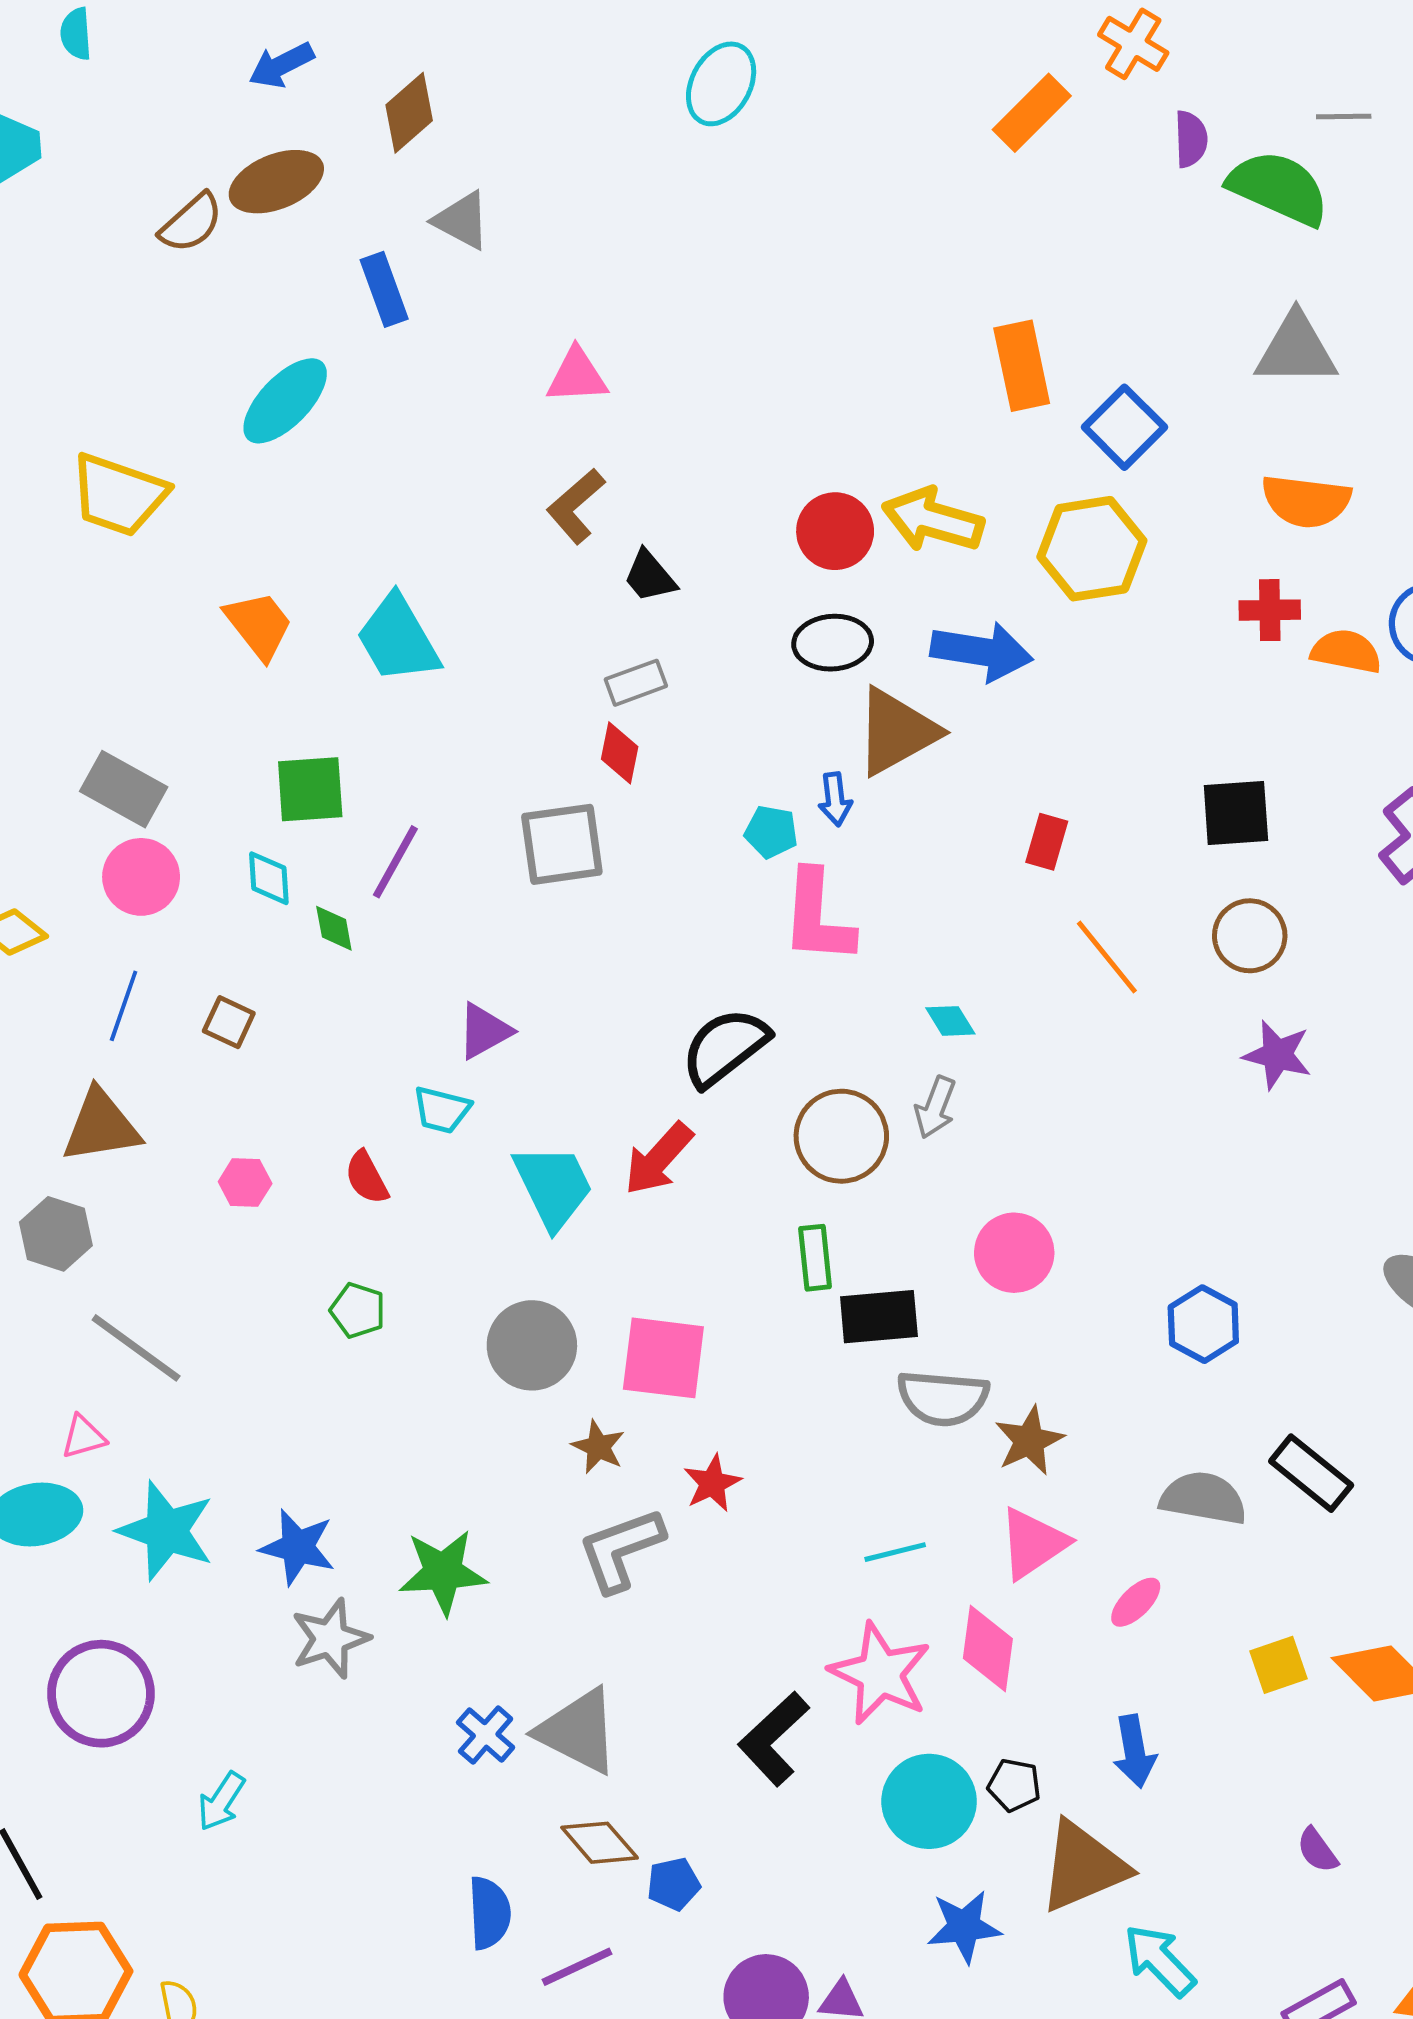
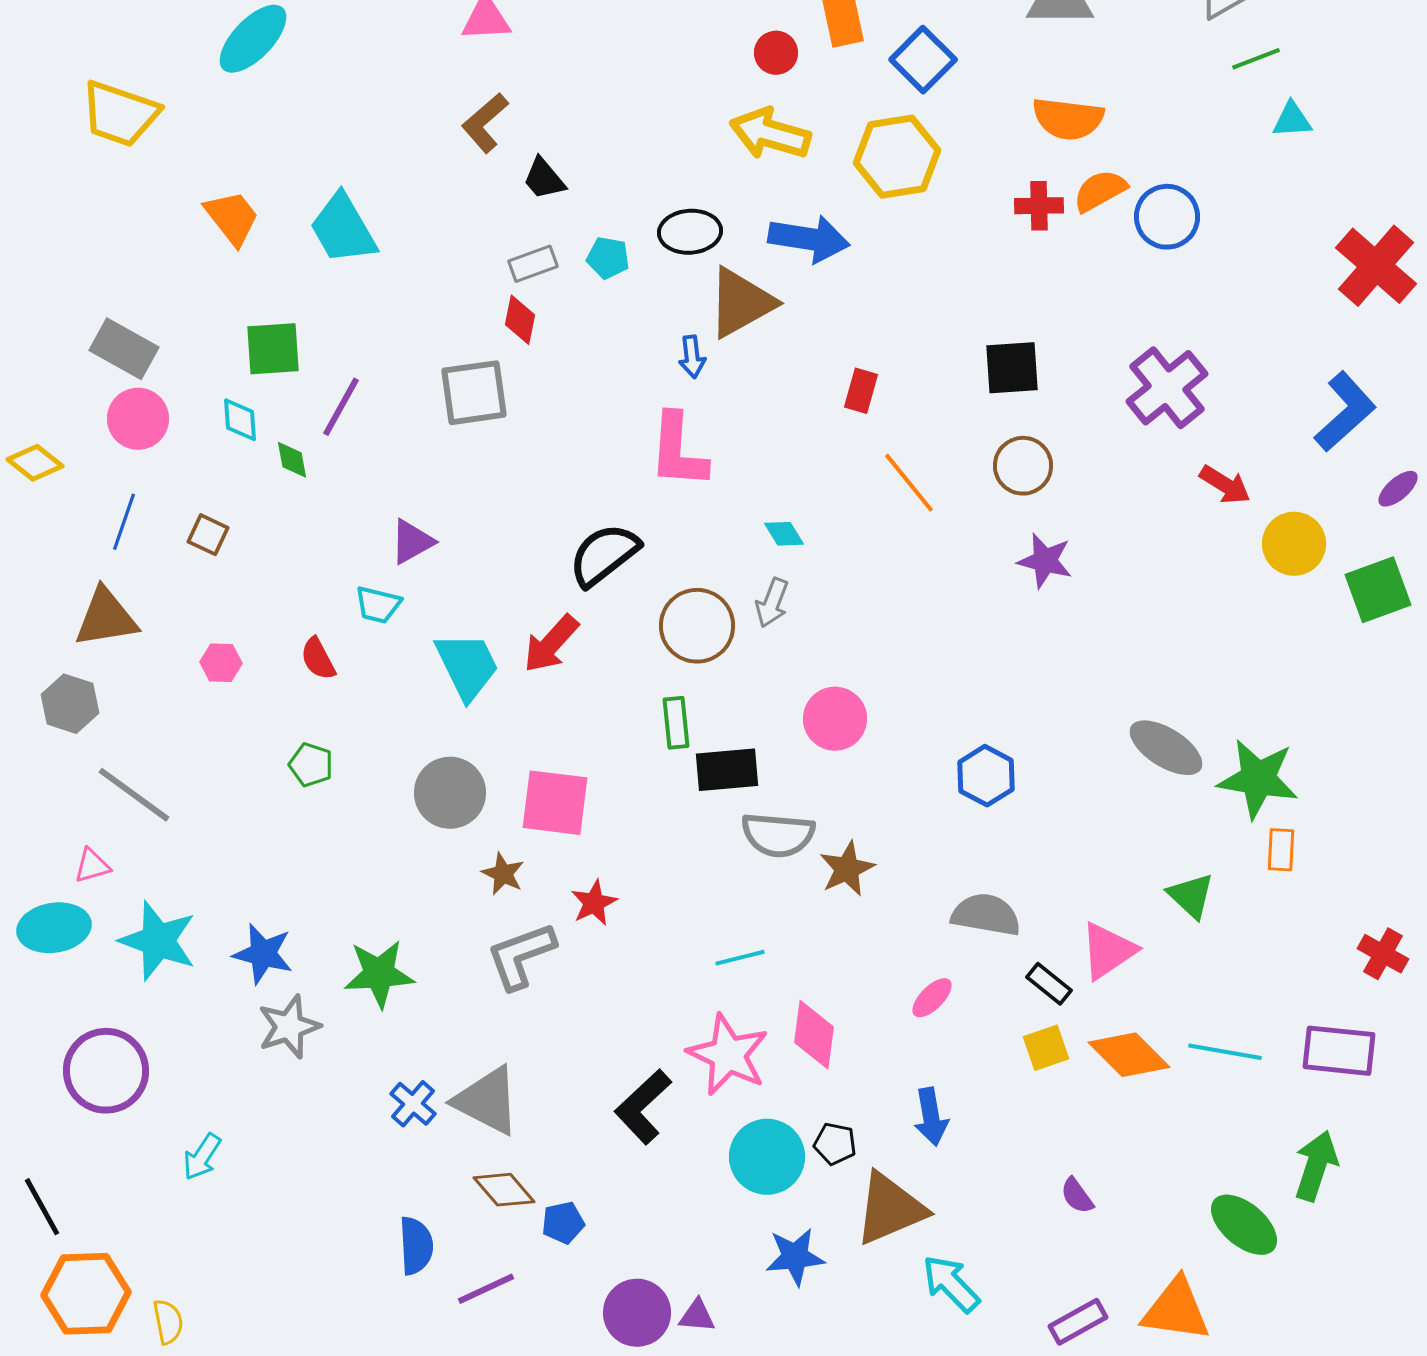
red circle: (835, 531) -> (776, 53), moved, size x0.7
orange semicircle: (1346, 651) -> (1100, 191), moved, turned -40
cyan pentagon: (771, 832) -> (608, 258), moved
black rectangle: (1311, 1473) -> (1049, 984), moved, size x0.7
pink triangle: (1033, 1543) -> (1108, 951), moved

